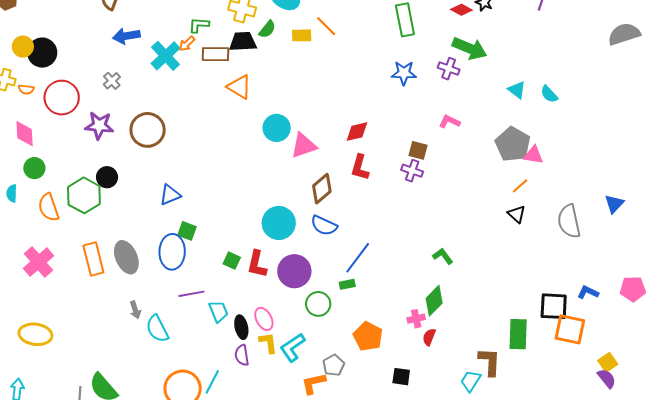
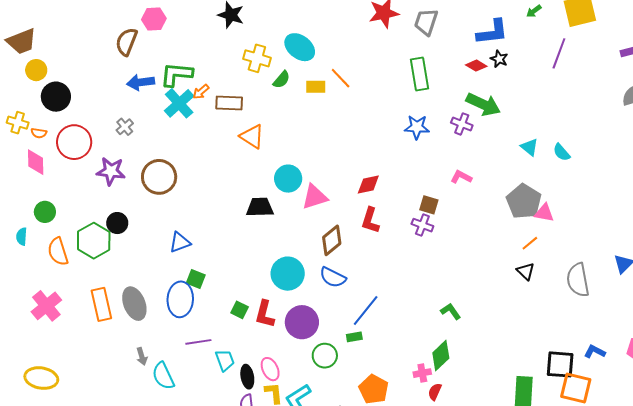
green L-shape: (199, 25) -> (176, 74), moved, size x1.6
black trapezoid: (243, 42) -> (260, 207), moved
yellow circle: (23, 47) -> (36, 70), moved
pink diamond: (25, 134) -> (36, 162), moved

